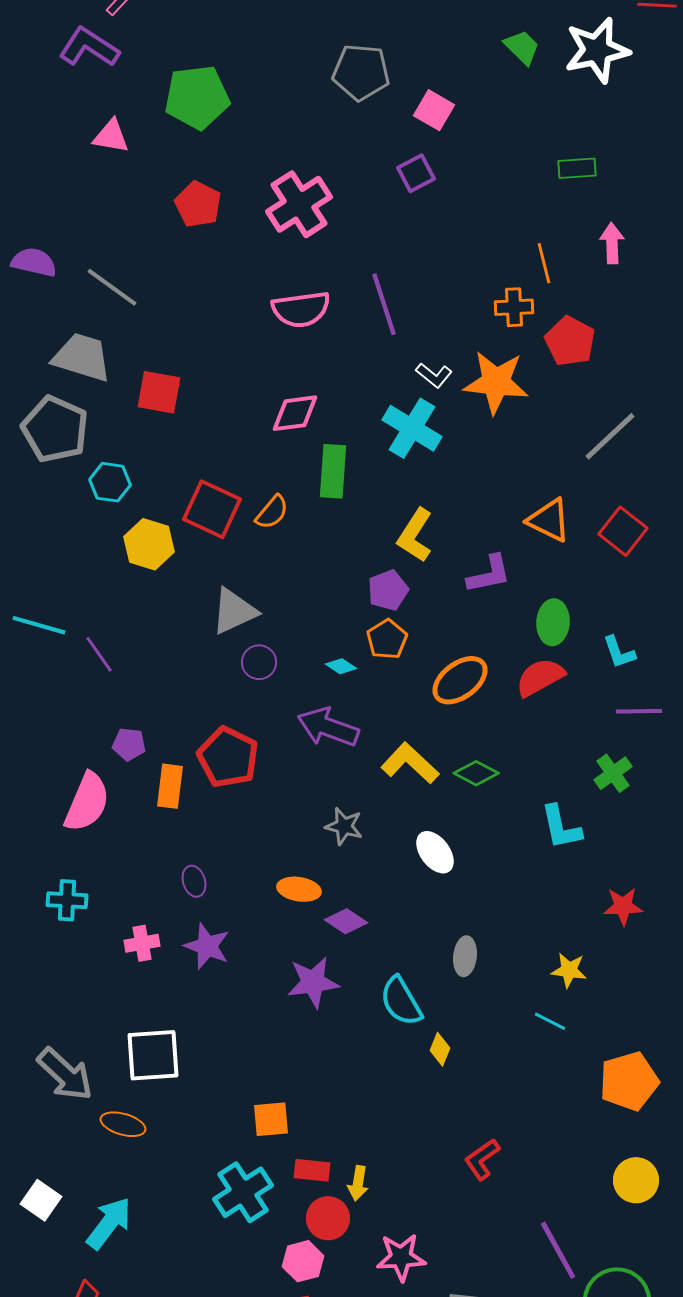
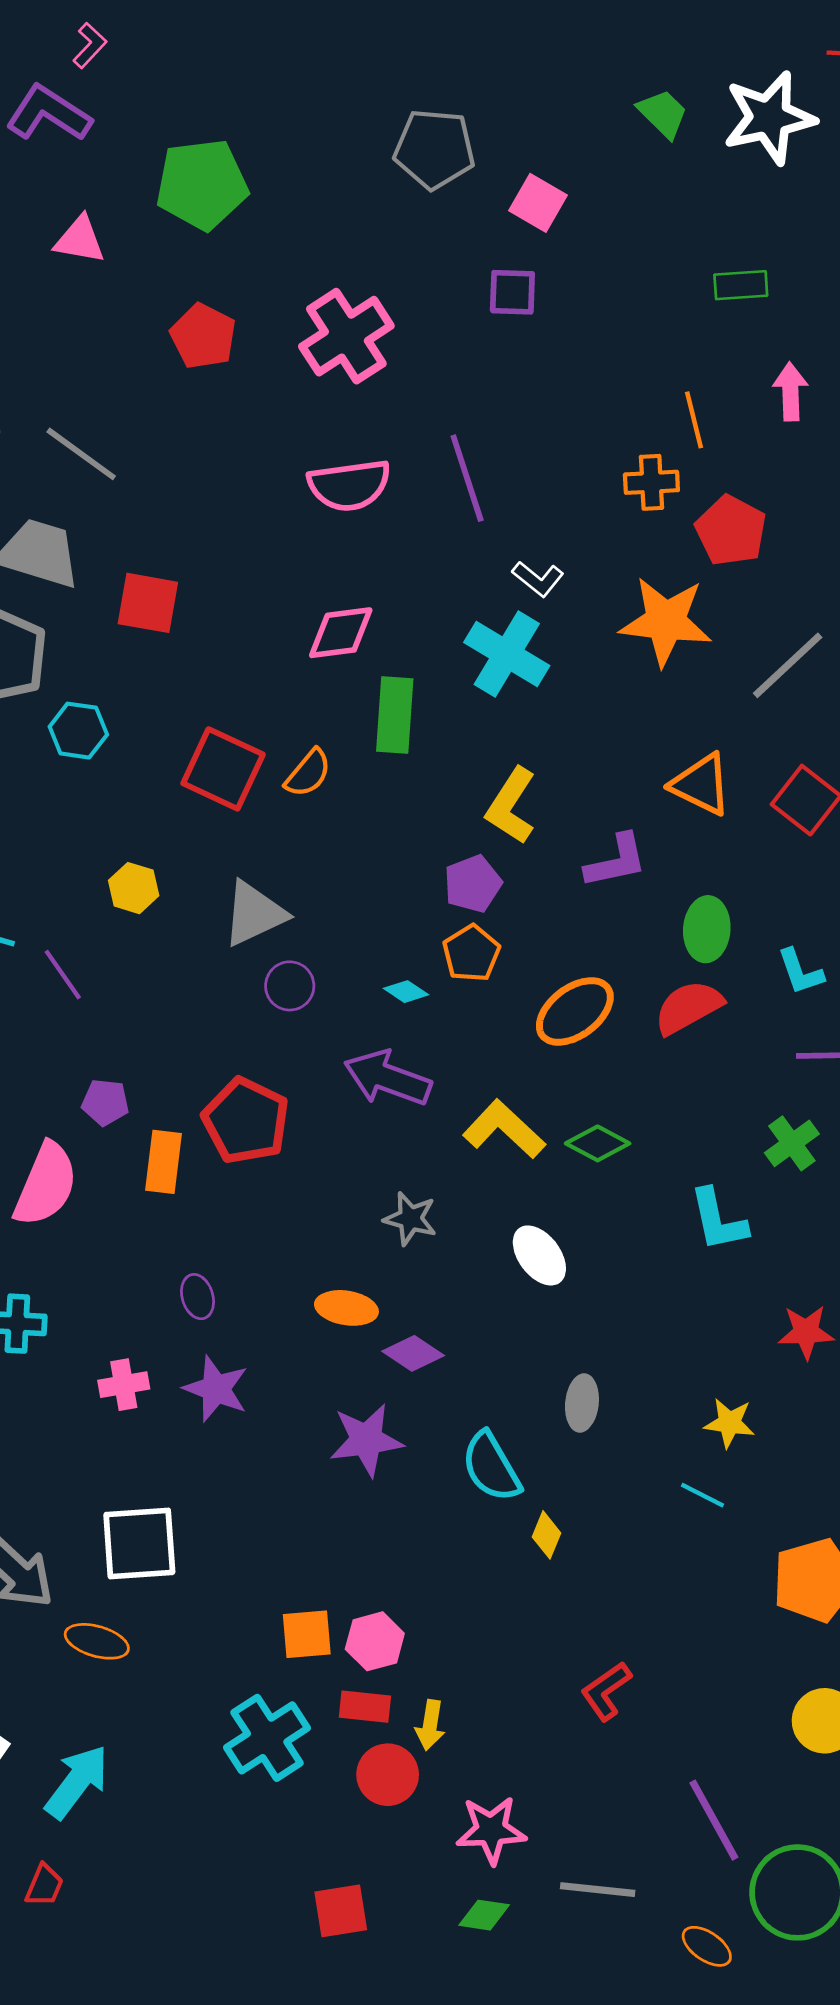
purple square: (416, 173) -> (512, 292), turned 30
orange star: (496, 382) -> (666, 621), moved
yellow hexagon: (149, 544) -> (134, 888), moved, size x0.7
pink hexagon: (303, 1261) -> (375, 1641), moved

